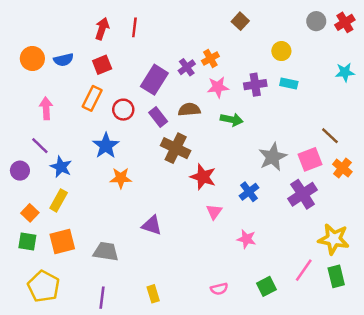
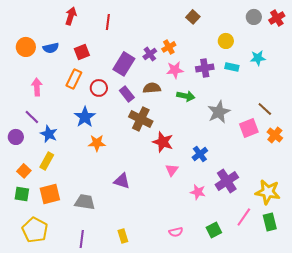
red arrow: (102, 29) -> (71, 16), moved
cyan star: (345, 72) -> (258, 58), moved
gray star: (273, 157) -> (219, 112), moved
purple cross: (303, 194) -> (227, 181), moved

